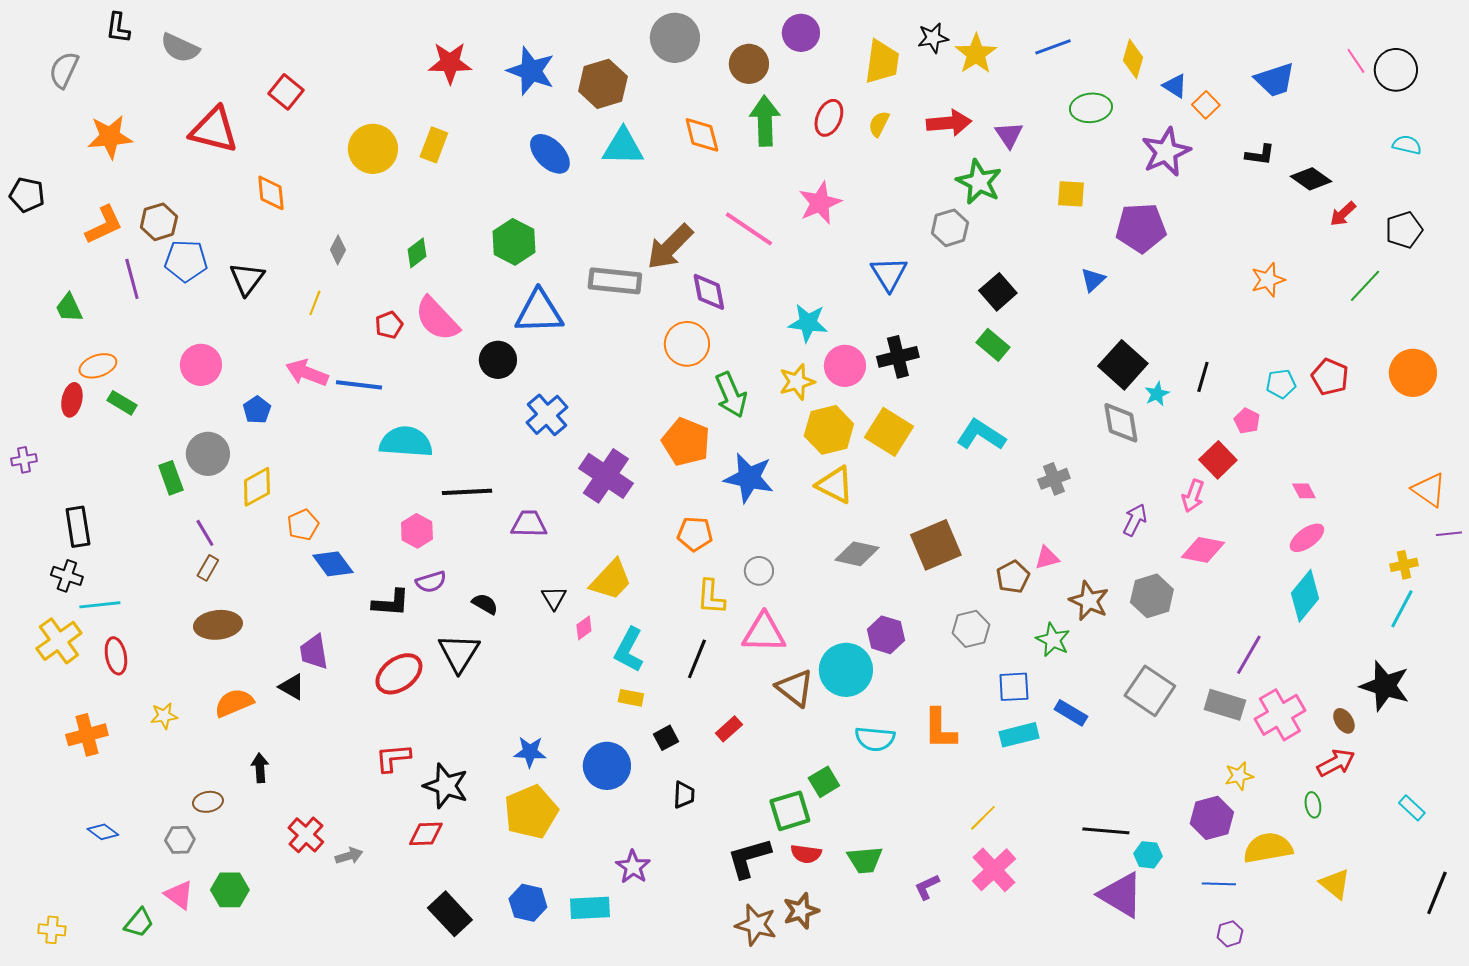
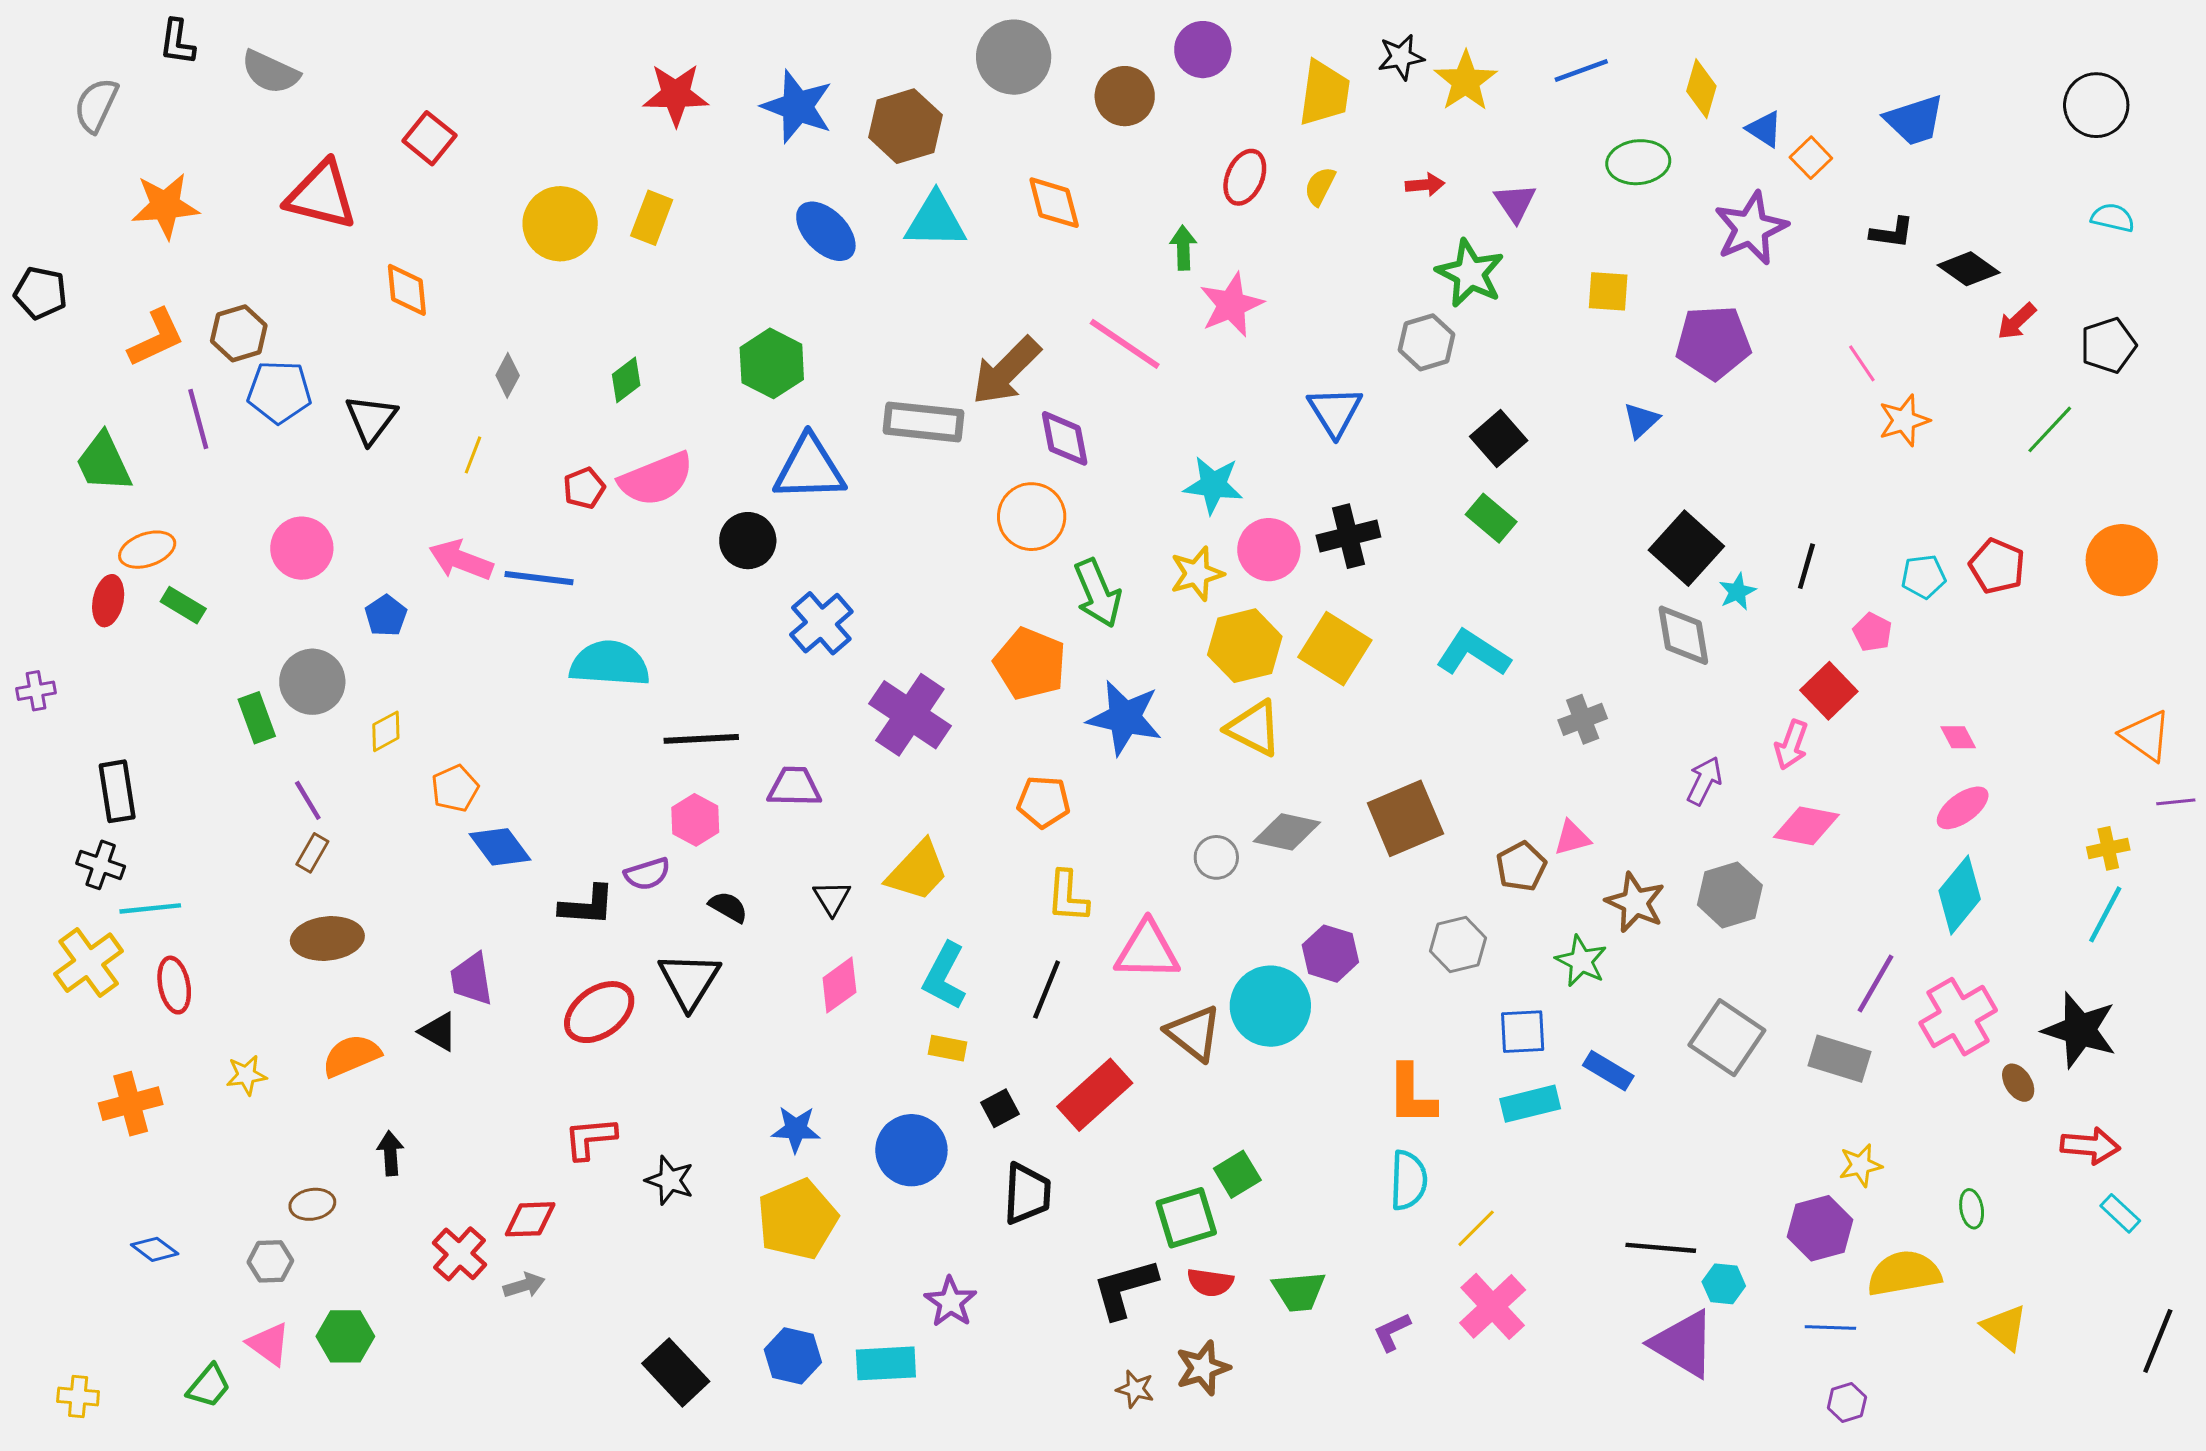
pink line: (1356, 61) -> (1862, 363), moved
green arrow: (765, 121) -> (1183, 248), moved, size x0.6
red arrow: (949, 123) -> (1425, 185), size x0.6
green trapezoid: (69, 308) -> (104, 462), size x1.4
pink semicircle: (437, 319) -> (656, 479), turned -69
yellow diamond: (257, 487) -> (386, 731), size x0.7
pink hexagon: (417, 531) -> (695, 820), moved
gray circle: (759, 571) -> (1216, 857), moved
pink diamond: (584, 628) -> (839, 985), moved, size x1.5
pink cross: (1280, 715) -> (1958, 1017), moved
red rectangle: (729, 729) -> (1095, 1095), size x1.8
cyan semicircle: (875, 739) -> (1409, 1180), moved, turned -93
red arrow: (1336, 763) -> (2090, 1146), moved, turned 33
black star: (446, 786) -> (670, 1180), size x0.7
black trapezoid: (684, 795) -> (1027, 1194), size x1.5
red diamond: (426, 834) -> (530, 1219), moved
brown star: (756, 925) -> (1135, 1389), size x0.6

